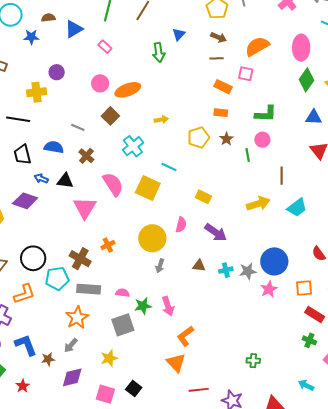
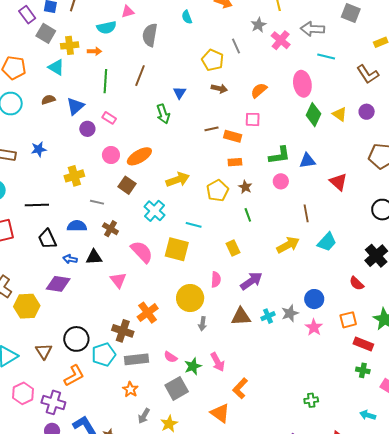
blue star: (31, 37) -> (39, 149), moved
orange semicircle: (257, 46) -> (259, 90), size x0.7
brown line: (216, 58) -> (211, 129), moved
purple circle: (57, 72) -> (87, 129), moved
yellow cross: (37, 92) -> (74, 176), moved
blue triangle: (314, 117) -> (307, 161), moved
yellow arrow: (161, 120) -> (178, 180), size x1.6
green line: (248, 155) -> (248, 215), moved
yellow rectangle: (203, 197) -> (233, 248), turned 49
pink triangle: (85, 208) -> (118, 280), size x0.7
purple arrow: (216, 232) -> (251, 281), turned -60
orange cross: (108, 245) -> (148, 313), size x1.5
blue circle: (274, 261) -> (314, 299), size x0.7
brown triangle: (199, 266) -> (241, 317), size x1.5
pink semicircle: (123, 293) -> (171, 357), turned -144
orange star: (77, 318) -> (130, 389), size x0.7
gray arrow: (71, 345) -> (144, 416), moved
orange triangle: (176, 363) -> (220, 413), moved

